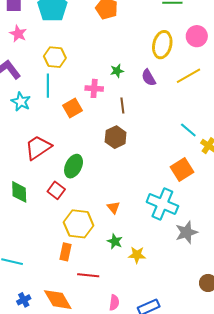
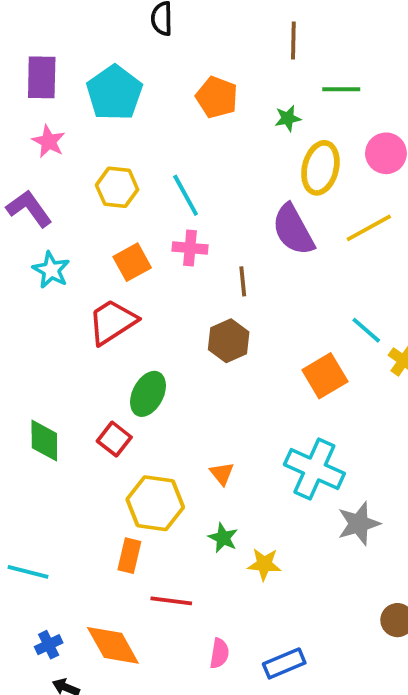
green star: (117, 71) -> (288, 118), moved
purple semicircle: (149, 78) -> (293, 230), size x1.6
cyan line: (48, 86) -> (186, 195), moved, turned -30
orange square: (72, 108) -> (132, 262), moved
red trapezoid: (38, 148) -> (112, 322), moved
orange square: (182, 170) -> (325, 376), moved

